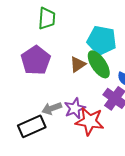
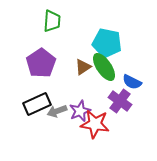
black rectangle: (32, 126) -> (37, 104), moved

